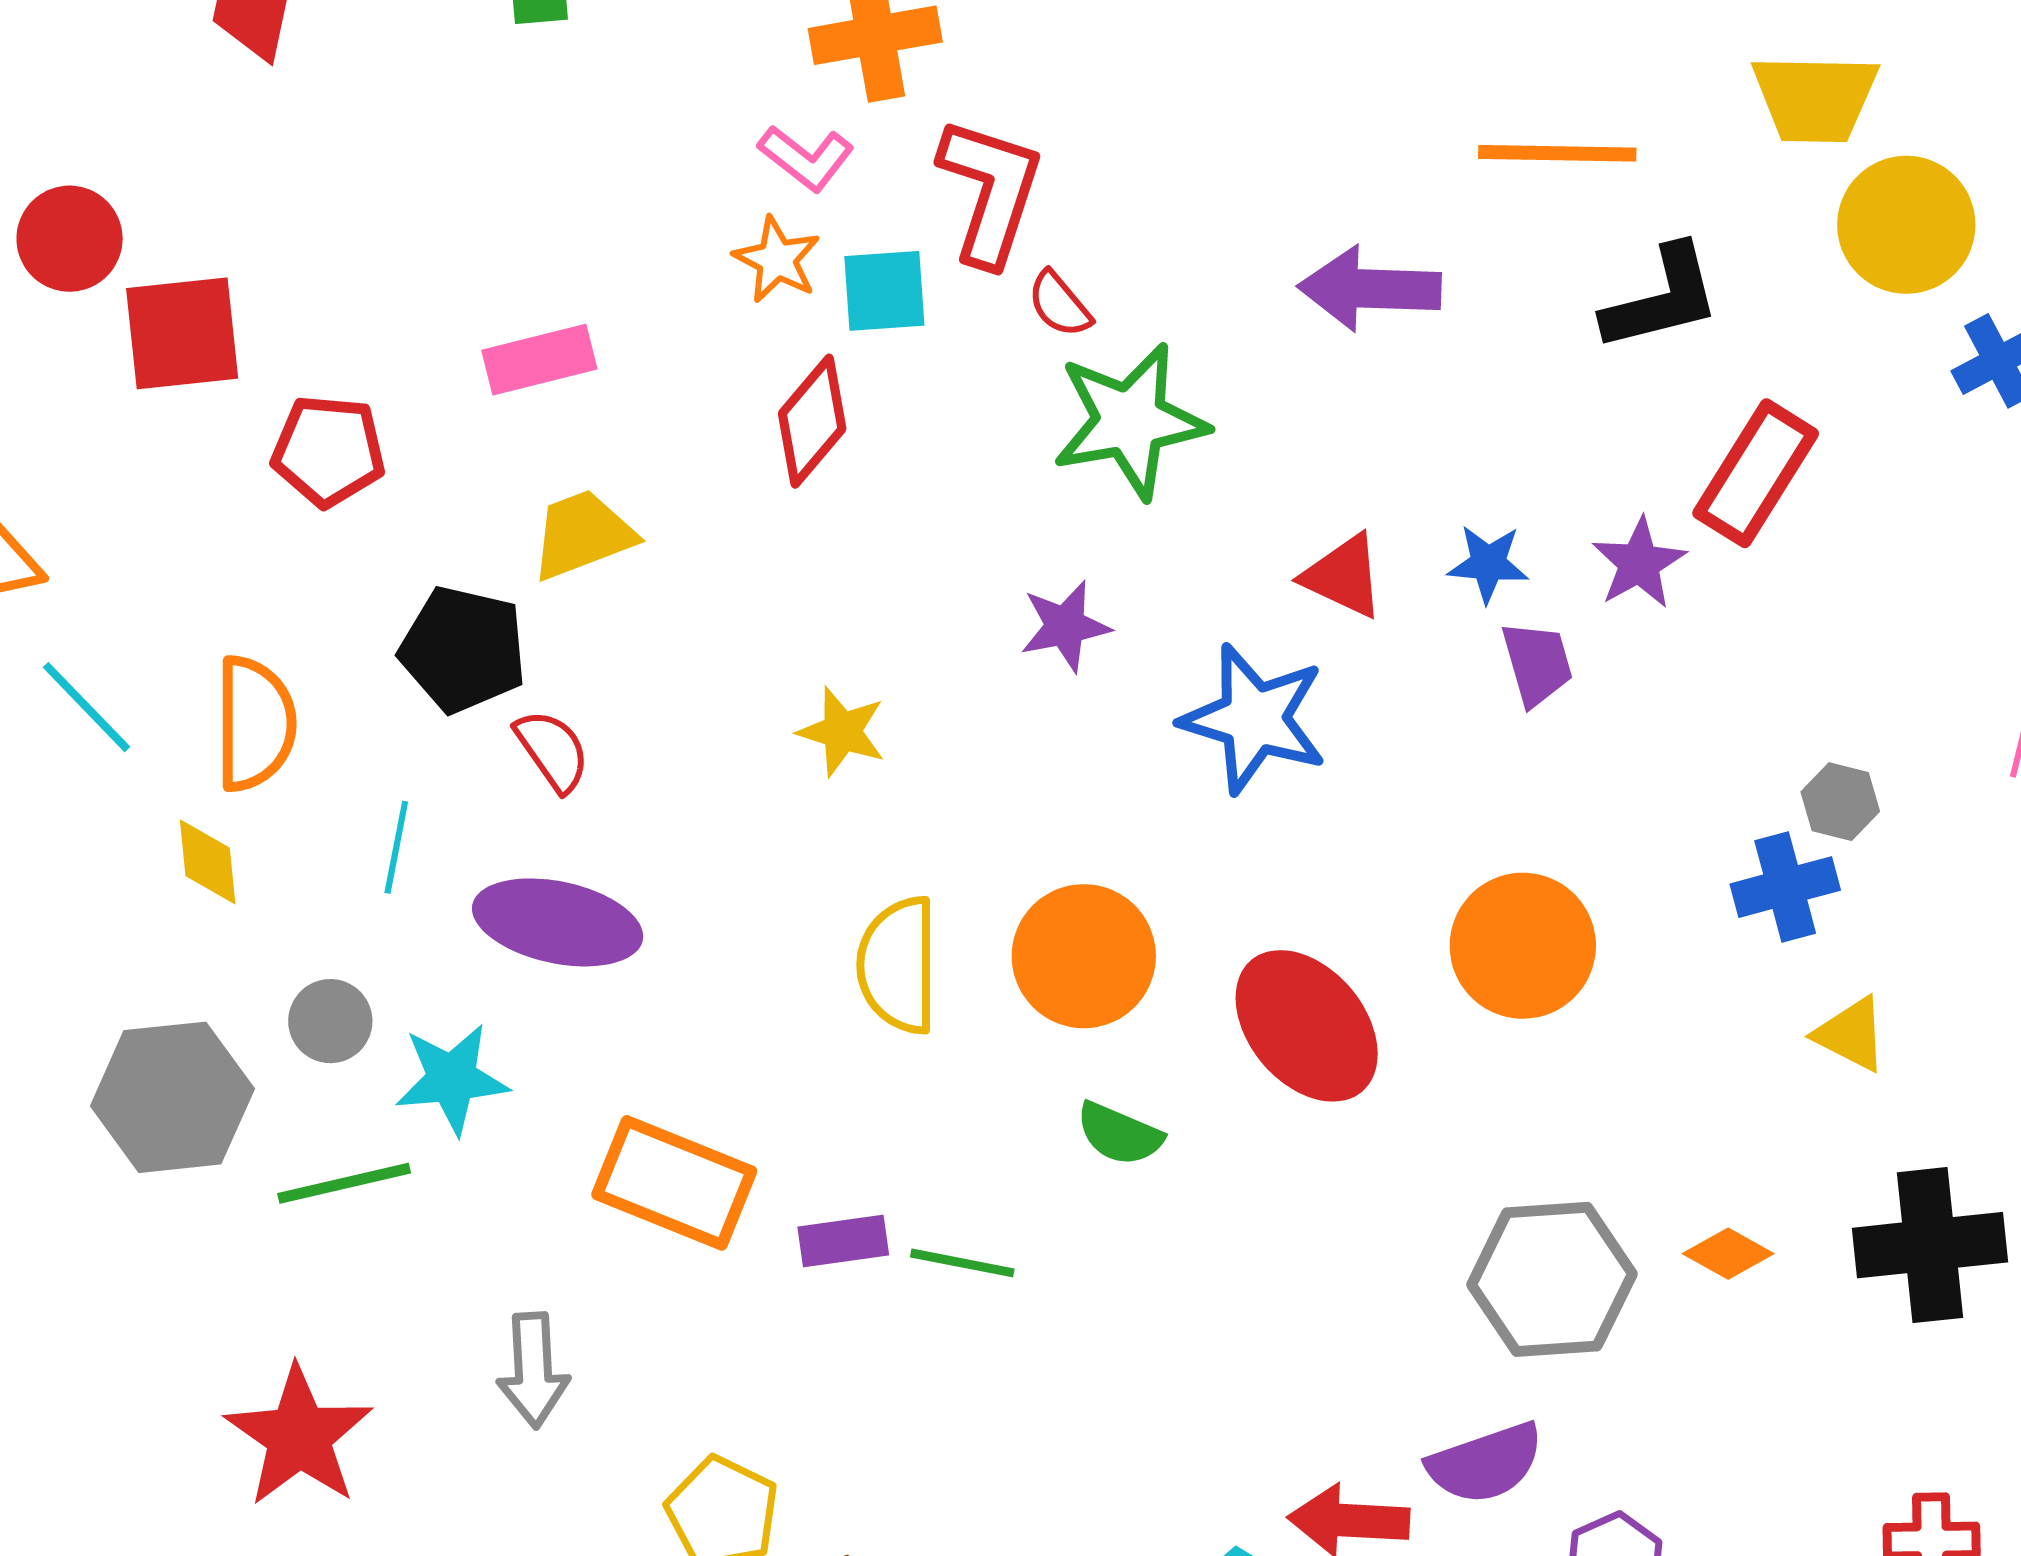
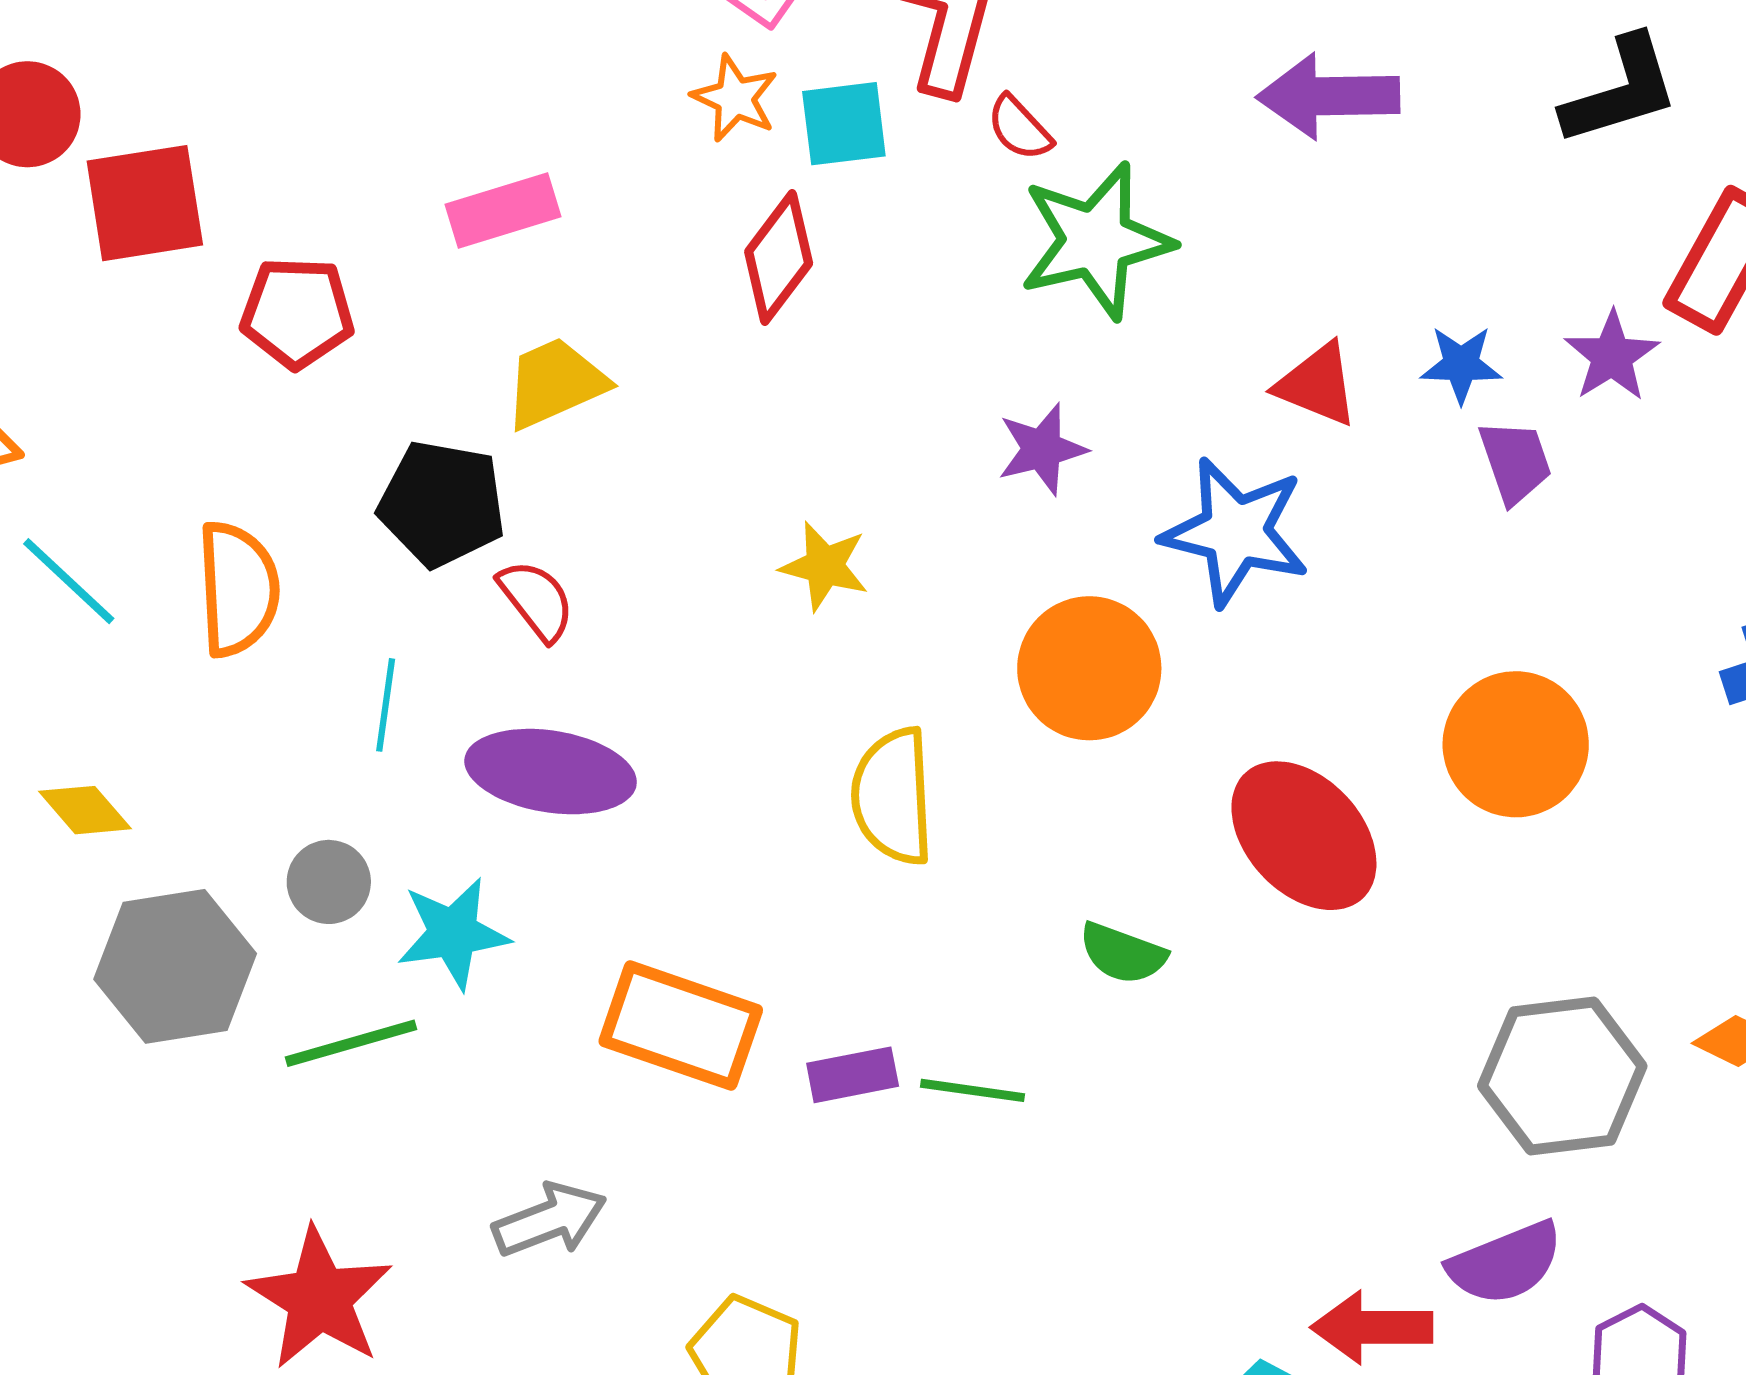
yellow diamond: (208, 862) -> (85, 810), moved, turned -32
orange circle: (1084, 956) -> (1089, 668), moved
gray arrow: (533, 1370) -> (550, 1220), turned -105

